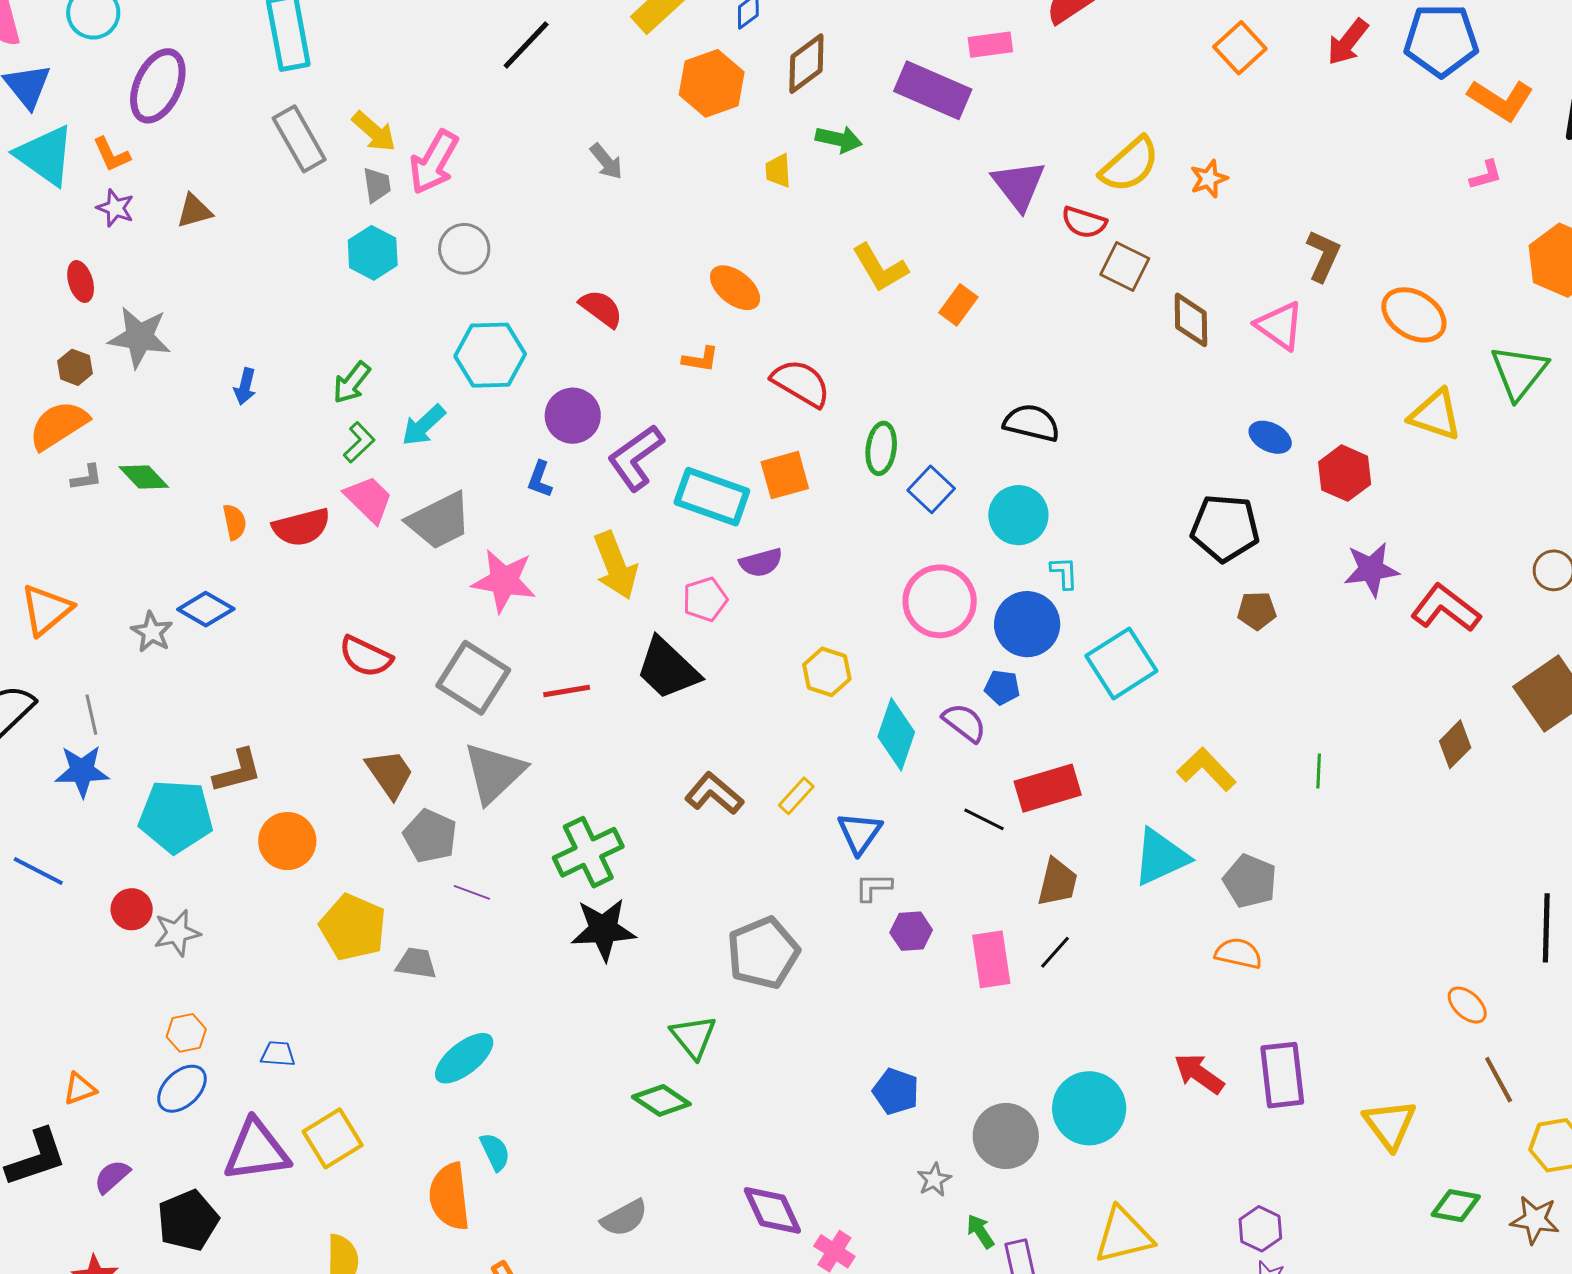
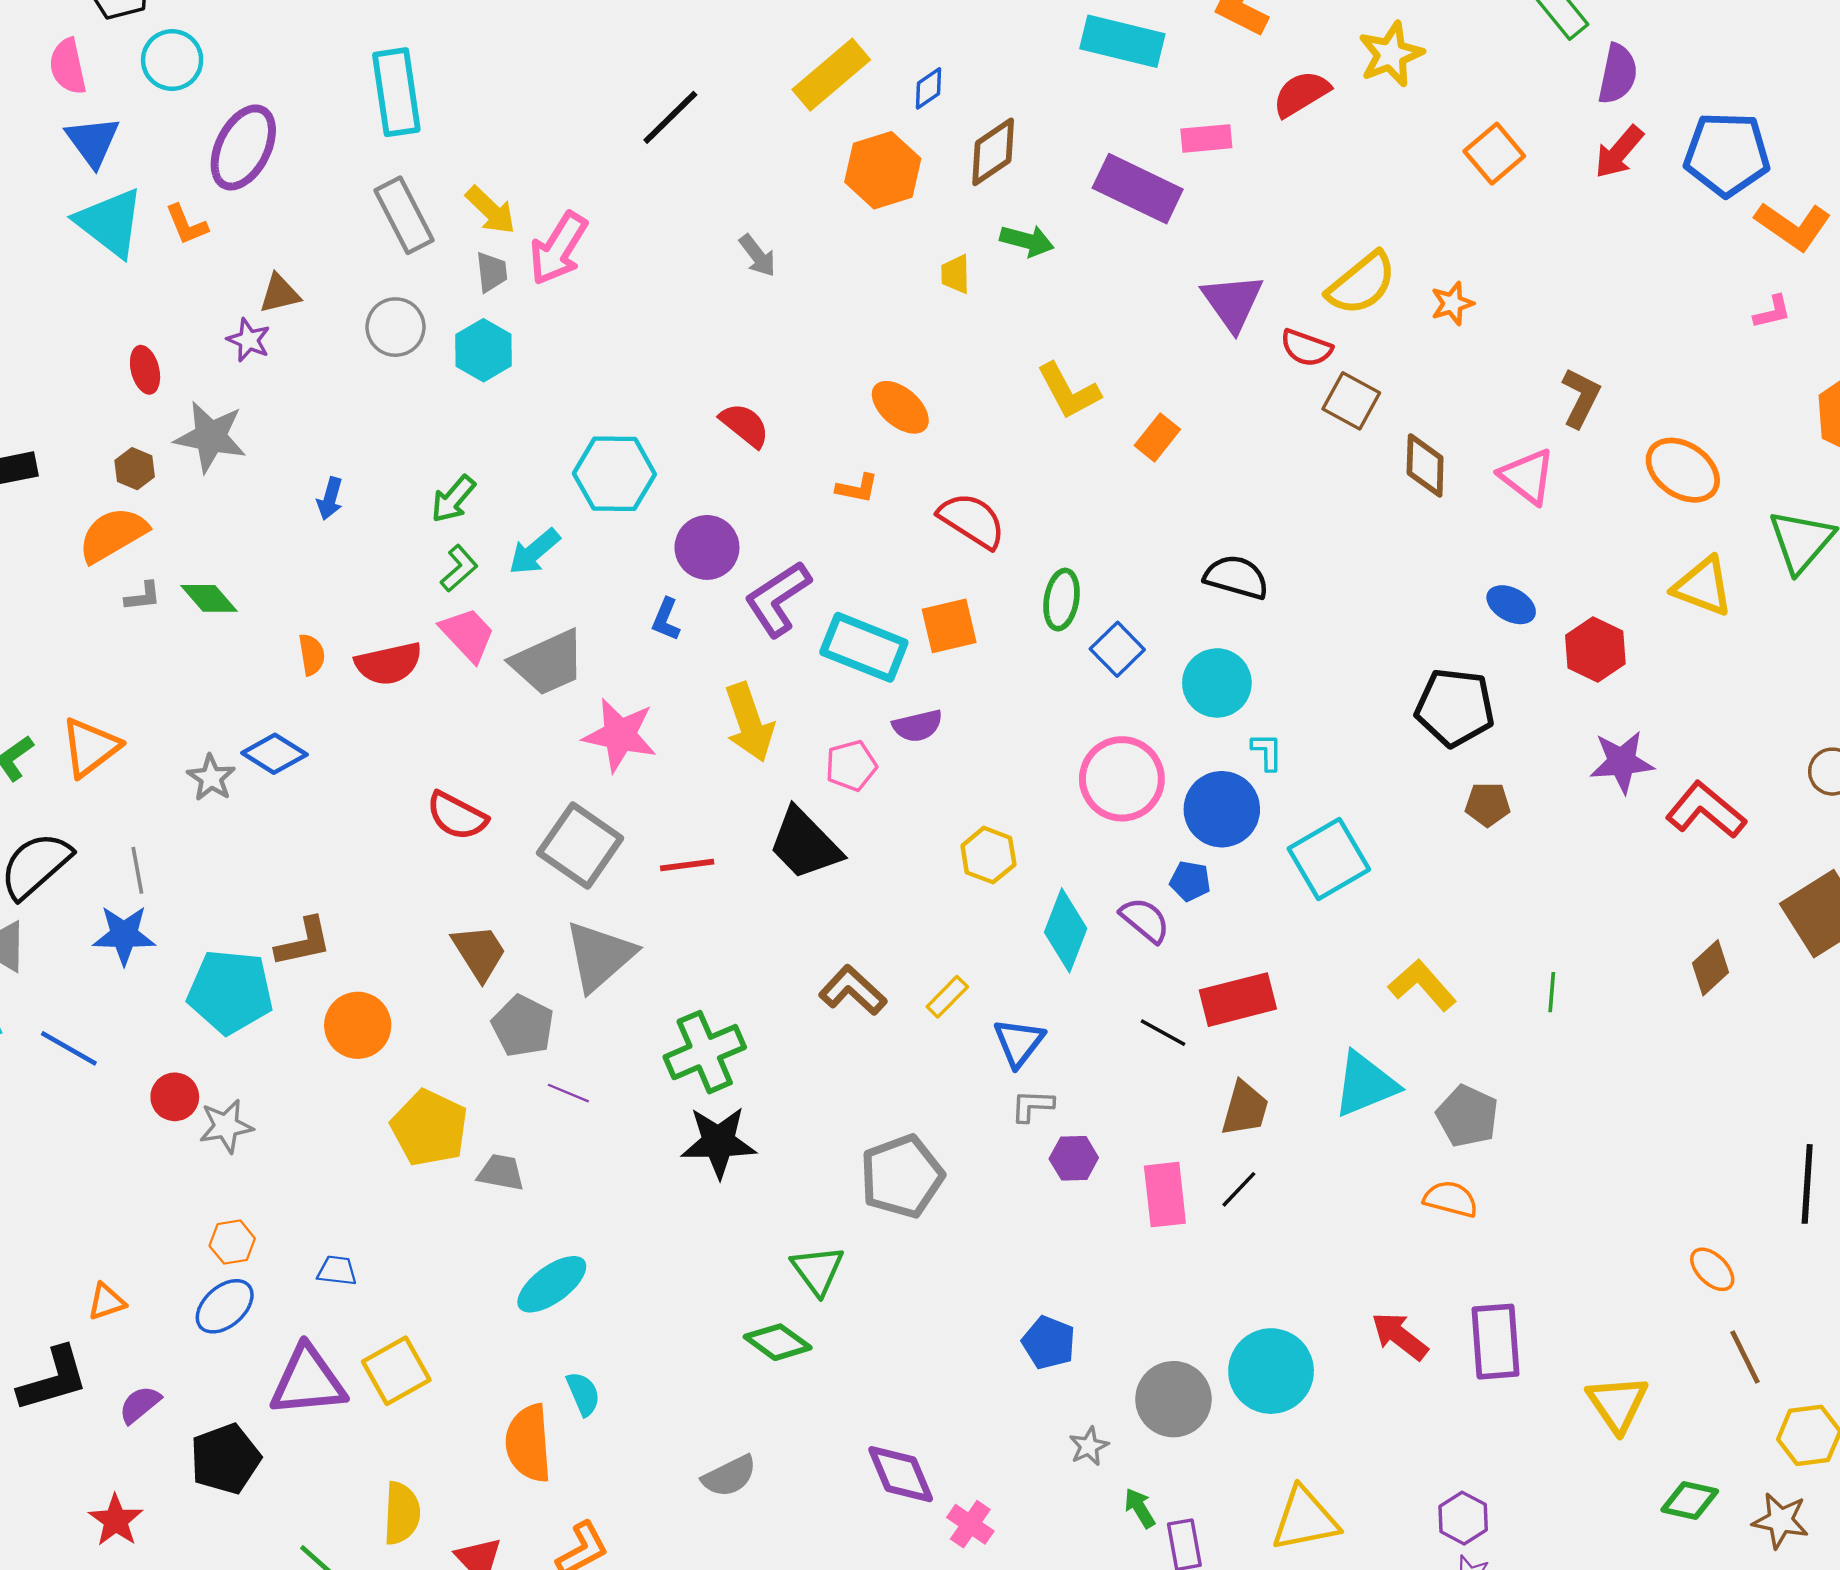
purple star: (115, 208) -> (249, 340), moved
gray circle: (464, 249) -> (396, 327), moved

